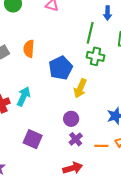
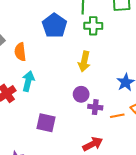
orange semicircle: (29, 49) -> (20, 52), moved
blue pentagon: (61, 68) -> (55, 26), moved
purple cross: (76, 139) -> (95, 107), moved, turned -32

